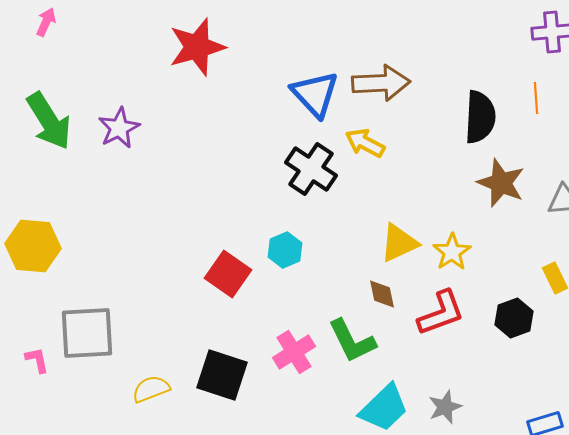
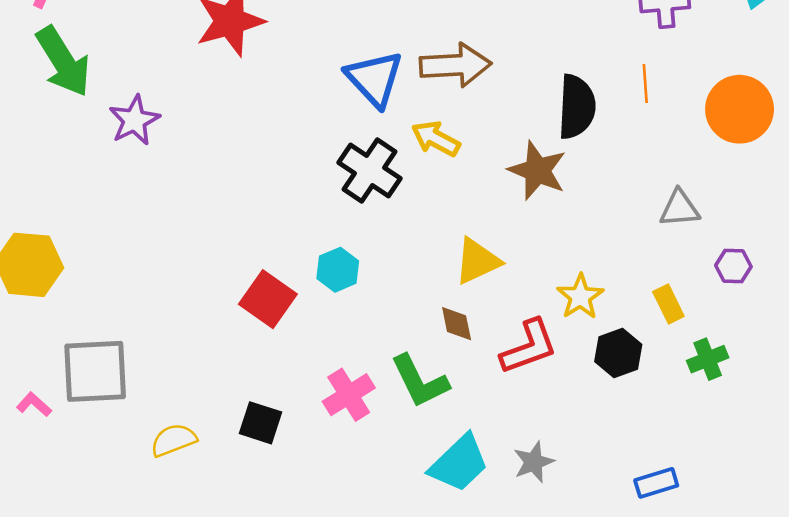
green arrow: (49, 121) -> (63, 61), moved
brown star: (501, 183) -> (537, 170), moved
yellow star: (452, 252) -> (580, 297), moved
pink L-shape: (37, 360) -> (34, 404), turned -36
black square: (222, 375) -> (261, 423), size x0.7

